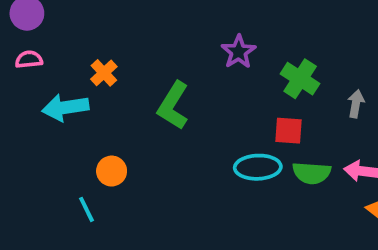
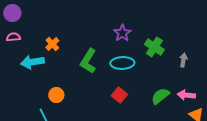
red square: (289, 131) -> (119, 95), moved, turned 35
cyan ellipse: (258, 167) -> (122, 63), moved
green semicircle: (312, 173) -> (160, 96), turned 138

